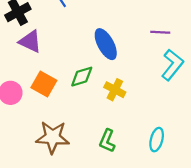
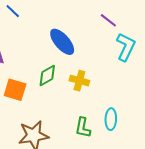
purple line: (160, 32) -> (108, 20), turned 48
cyan ellipse: (157, 140) -> (111, 119), moved

